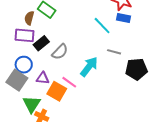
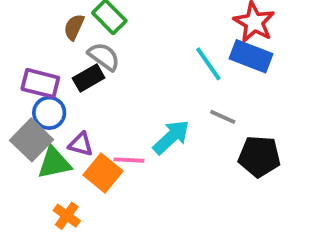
blue rectangle: (124, 18) -> (251, 56), size x1.5
purple rectangle: (25, 35) -> (40, 83), moved
gray semicircle: (60, 52) -> (104, 57), moved, turned -108
pink line: (69, 82) -> (129, 160), turned -42
green triangle: (32, 104) -> (54, 163), moved, turned 36

